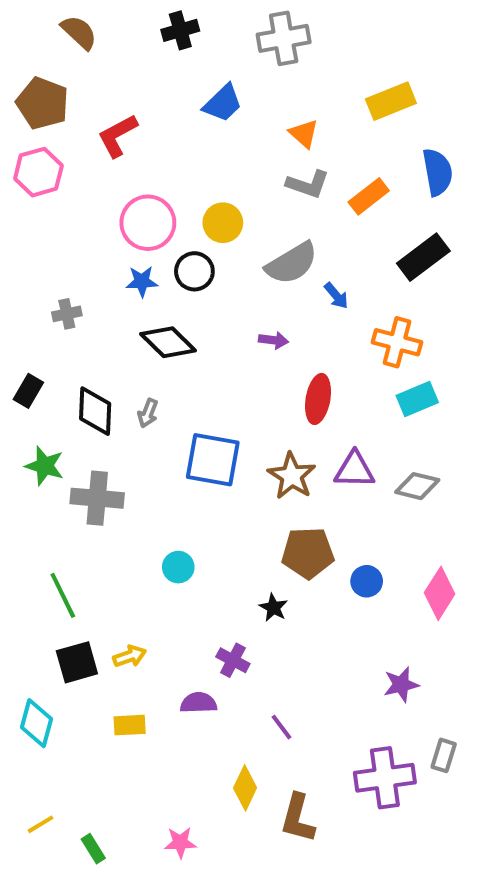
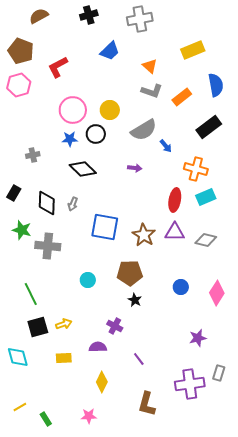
brown semicircle: (79, 32) -> (39, 16), turned -72
red ellipse: (318, 399) -> (175, 200), moved
brown pentagon: (308, 553) -> (130, 273), moved
cyan diamond: (36, 723) -> (18, 357), turned -30
yellow diamond: (245, 788) -> (102, 382), moved

